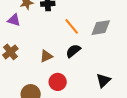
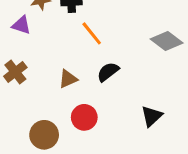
orange line: (72, 26) -> (92, 33), moved
gray diamond: (101, 28) -> (167, 41), moved, turned 45

